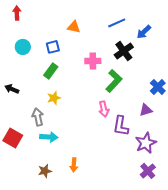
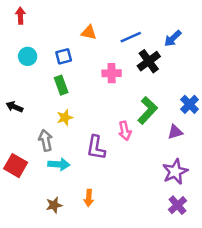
blue line: (117, 23) -> (131, 37), moved
green rectangle: (51, 71) -> (61, 85), turned -56
green L-shape: (114, 81) -> (148, 110), moved
purple L-shape: (121, 126) -> (96, 148), moved

